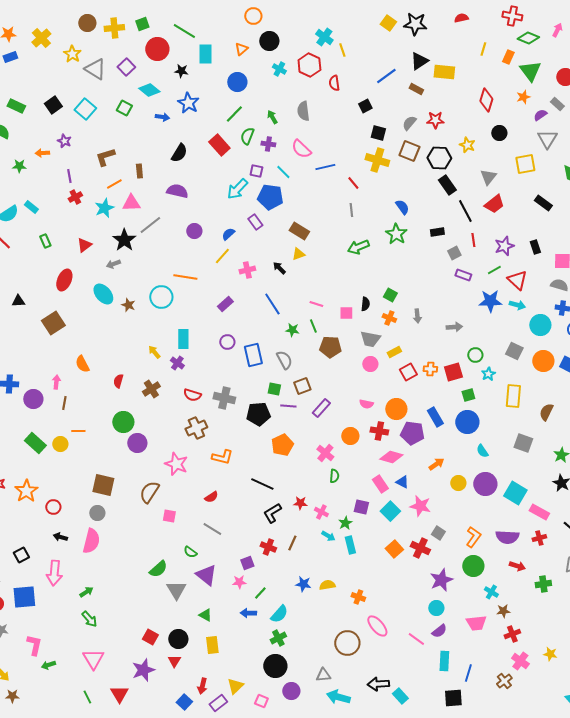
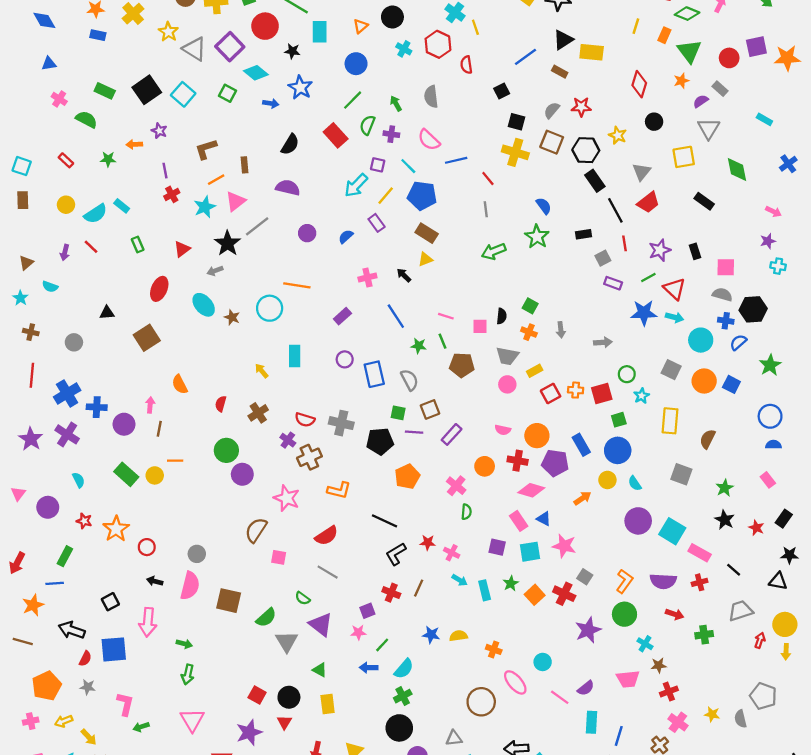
blue rectangle: (10, 57) -> (98, 35), turned 32
purple square: (126, 67) -> (230, 47), size x1.4
black square: (53, 105) -> (147, 90), size x1.4
blue pentagon: (270, 197) -> (422, 196), moved
pink triangle: (131, 203) -> (235, 201), turned -36
yellow line: (222, 256) -> (386, 196), moved
purple cross: (177, 363) -> (288, 440), moved
yellow circle: (458, 483) -> (607, 480), moved
brown square: (103, 485) -> (229, 601), moved
red semicircle: (211, 497) -> (326, 536), size x1.5
cyan square: (390, 511) -> (530, 552), turned 36
green star: (345, 523) -> (511, 583), moved
green arrow: (86, 592) -> (184, 644), turned 48
cyan circle: (436, 608) -> (543, 662), moved
green arrow: (89, 619) -> (188, 674), turned 54

